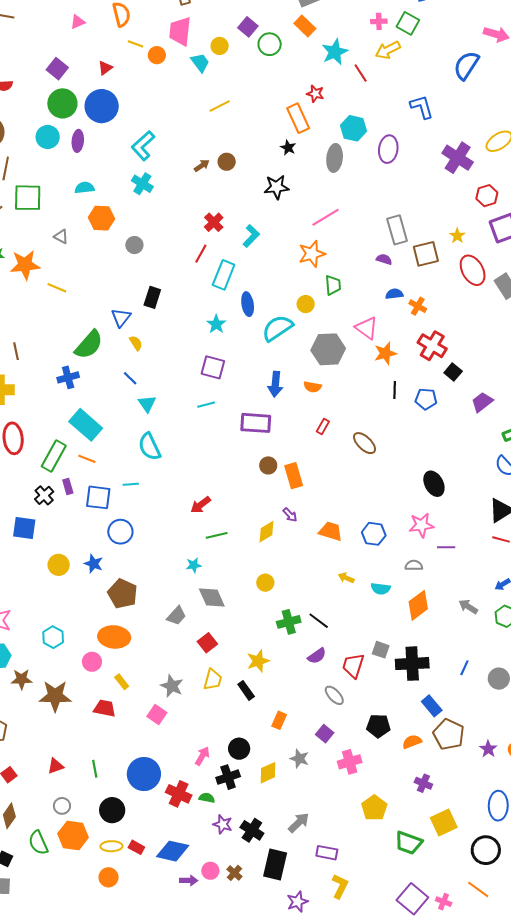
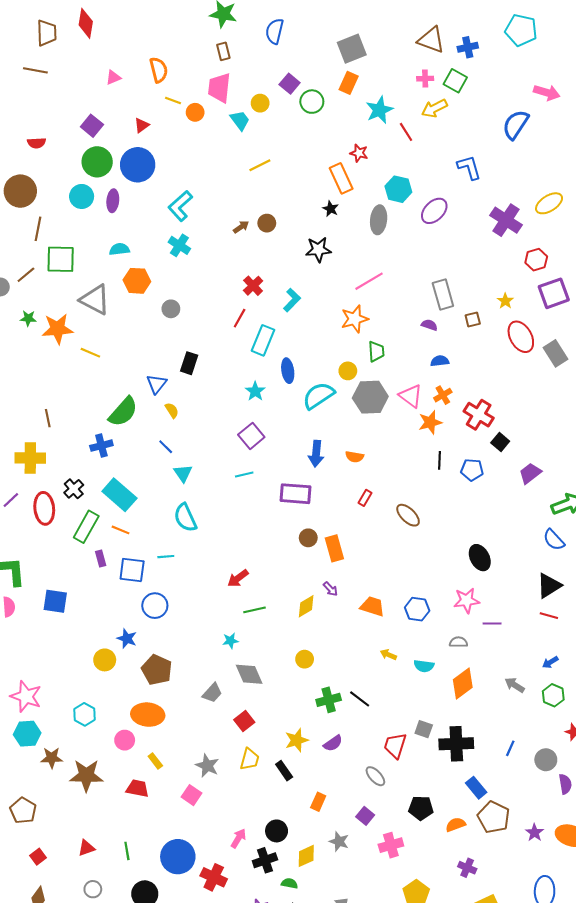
orange rectangle: (305, 26) -> (349, 83), turned 70
purple ellipse: (388, 149) -> (434, 211), turned 36
gray triangle: (61, 237) -> (95, 300), size x2.0
brown square: (426, 254) -> (473, 320), size x0.6
orange cross: (418, 306) -> (443, 395), moved, turned 30
gray hexagon: (328, 349) -> (370, 397), moved
purple square: (213, 367) -> (251, 436), turned 35
black cross: (44, 495) -> (74, 489), moved
yellow circle: (59, 565) -> (105, 660), moved
purple semicircle: (317, 656) -> (333, 743), moved
green semicircle: (207, 798) -> (289, 883), moved

